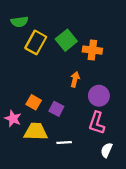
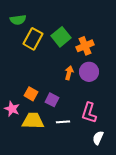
orange cross: (92, 50) -> (85, 46), turned -30
purple circle: (99, 96) -> (89, 72), moved
white line: (64, 143) -> (63, 122), moved

